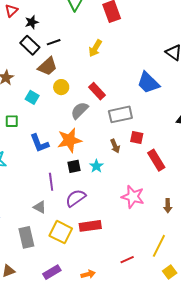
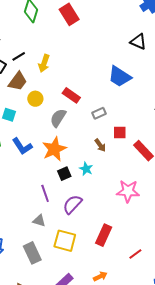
yellow arrow: (95, 48) -> (44, 63), moved
gray rectangle: (120, 114) -> (99, 113), size x0.6
blue L-shape: (39, 143) -> (22, 146), moved
red rectangle: (90, 226) -> (104, 235), moved, turned -45

